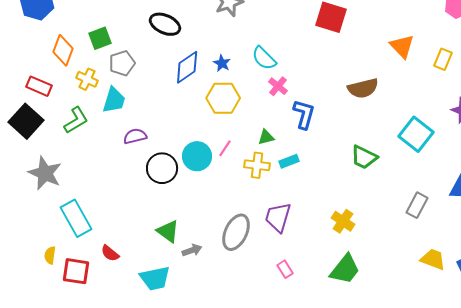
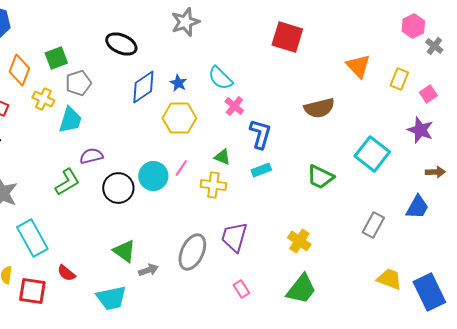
green L-shape: (76, 120) -> (67, 182), moved
green triangle: (266, 137) -> (222, 157), turned 36
cyan rectangle: (289, 161) -> (261, 170), moved

